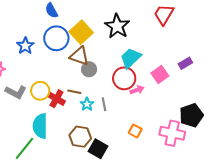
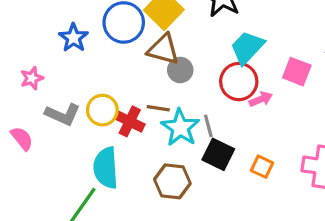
pink square: (160, 74) -> (297, 72), turned -30
cyan star: (87, 104) -> (180, 128), size x1.6
black square: (98, 149) -> (218, 154), moved

